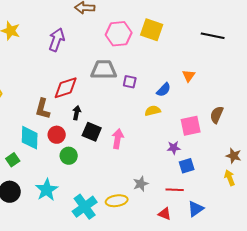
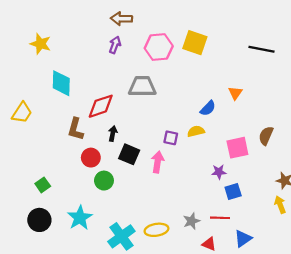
purple arrow: (57, 40) -> (115, 45), moved, size x0.7
purple square: (130, 82) -> (171, 138), moved
cyan diamond: (30, 138) -> (61, 83), moved
gray star: (141, 184) -> (192, 221), moved

